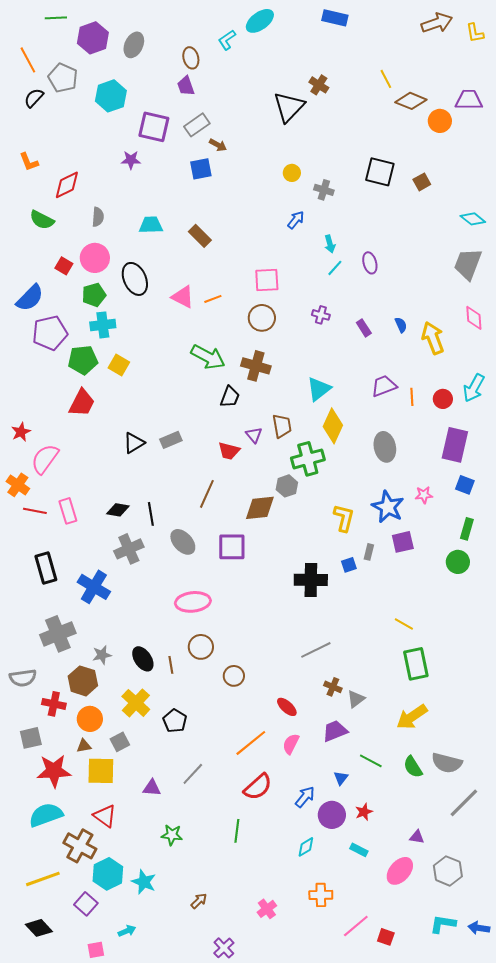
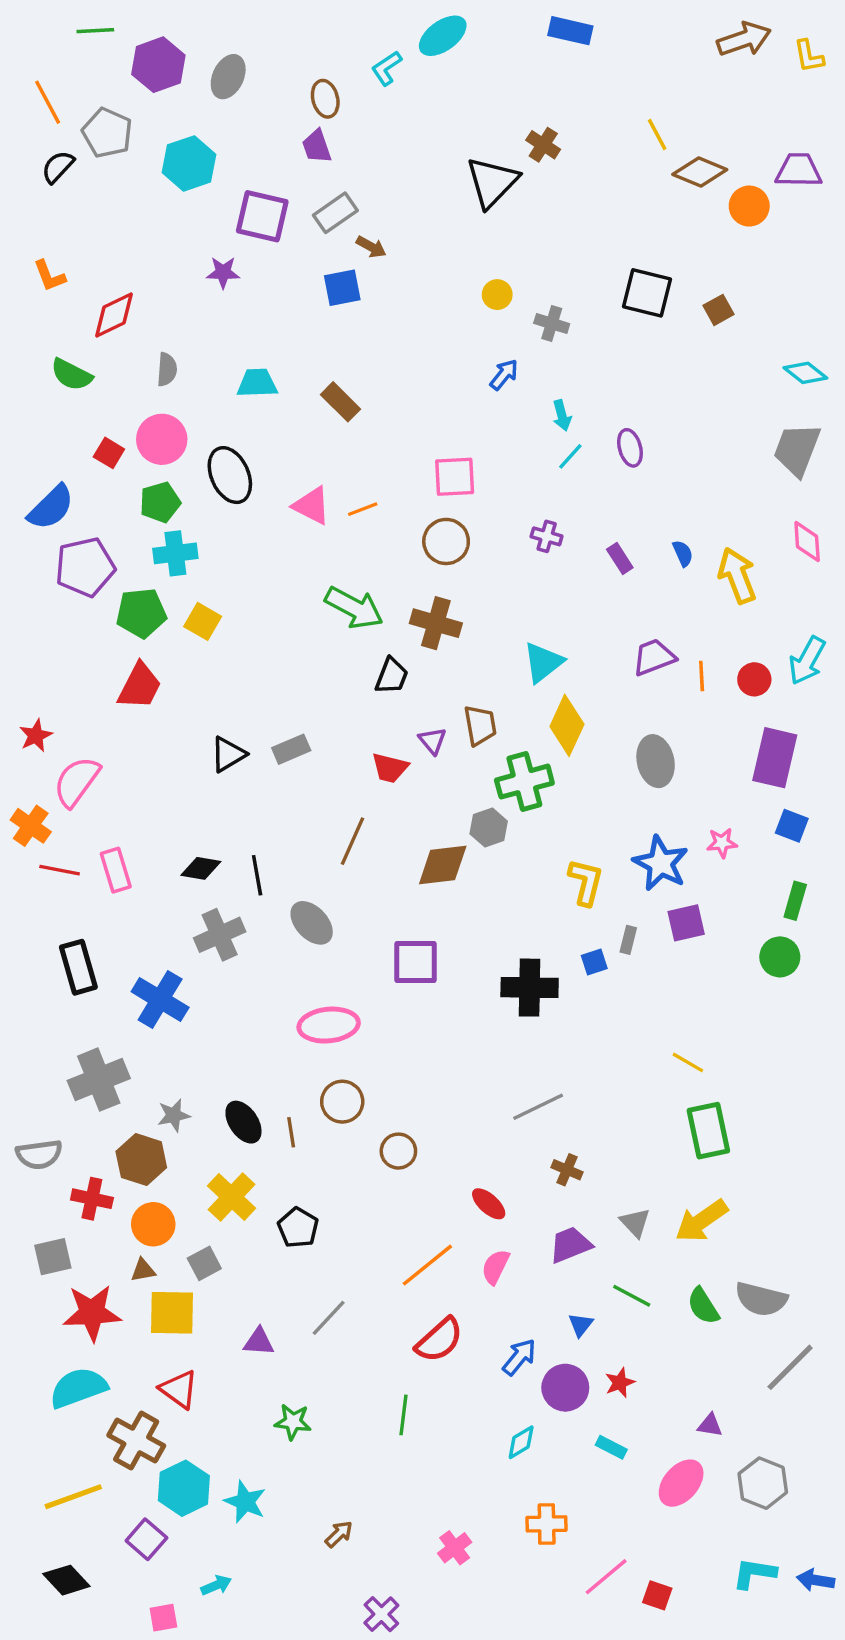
purple square: (232, 547) -> (415, 962), moved
gray triangle: (356, 699) -> (635, 1223), moved, turned -36

